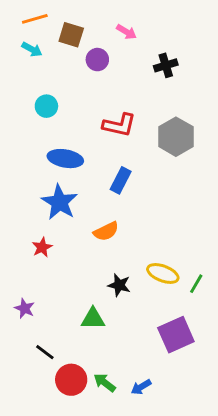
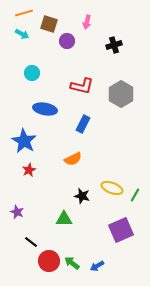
pink arrow: (126, 32) -> (87, 22), turned 72
blue star: (60, 202) -> (24, 141), moved

